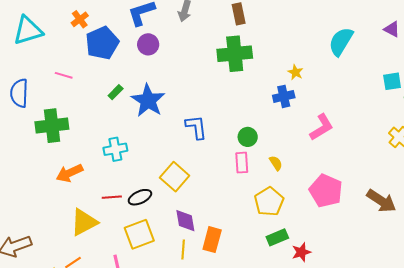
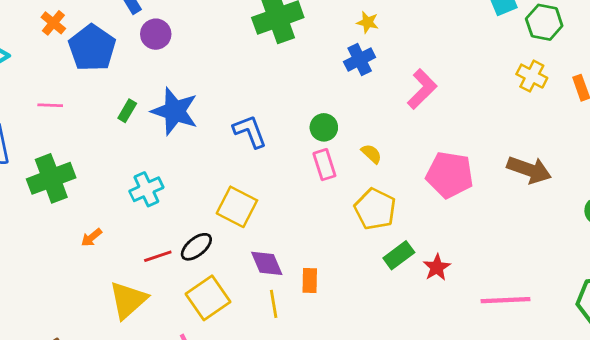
orange arrow: (70, 173) -> (91, 237), size x0.6
orange rectangle: (212, 240) -> (310, 280), size x0.7

